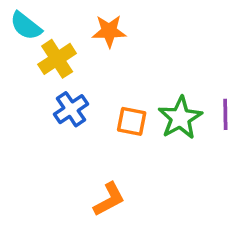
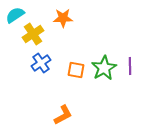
cyan semicircle: (26, 26) -> (15, 15), turned 108

